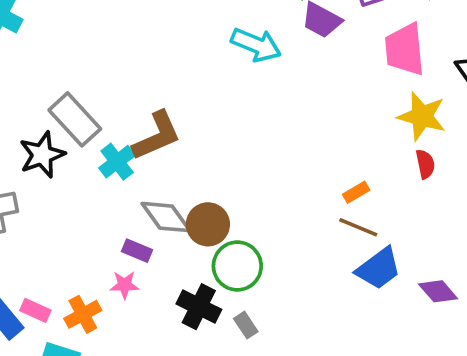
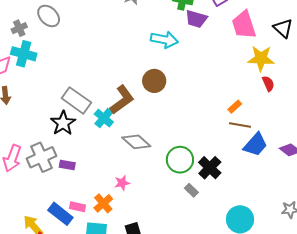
brown circle: (208, 224) -> (154, 81), moved
purple rectangle: (137, 251) -> (67, 165), moved
black cross: (199, 307) -> (210, 168), moved, turned 30

